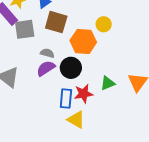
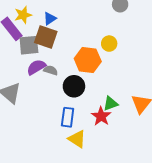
brown square: (56, 22) -> (46, 37), moved
purple semicircle: (46, 68) -> (36, 67), moved
red star: (84, 94) -> (101, 116), moved, turned -30

